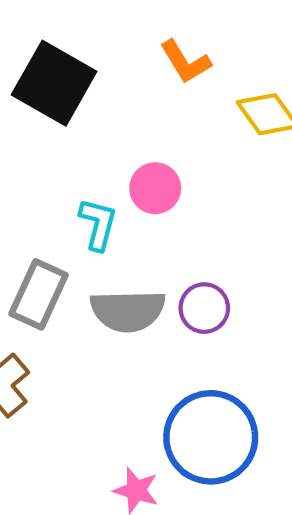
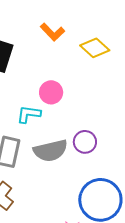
cyan L-shape: (98, 224) -> (29, 114), turned -85

